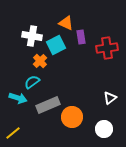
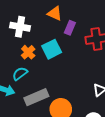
purple rectangle: (81, 37) -> (70, 28), turned 32
cyan square: (56, 45) -> (52, 49), moved

